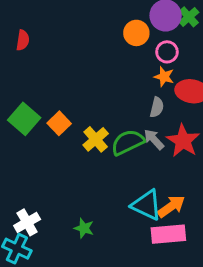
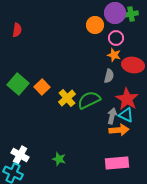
green cross: (189, 17) -> (131, 14), turned 32
gray arrow: (154, 139) -> (112, 116), moved, turned 56
cyan triangle: (147, 205) -> (126, 115), moved, size x0.7
orange arrow: (171, 206) -> (119, 130), moved, turned 30
white cross: (27, 222) -> (20, 155), turned -30

